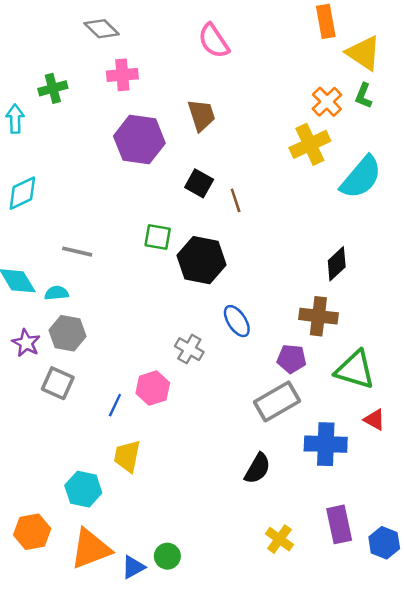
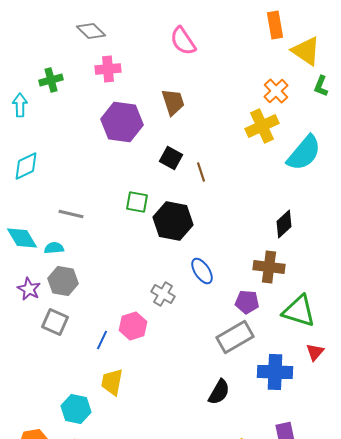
green L-shape: (363, 96) -> (321, 86), moved
red triangle: (374, 420) -> (315, 352), turned 42

